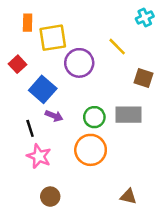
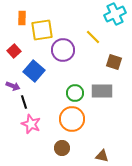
cyan cross: (145, 18) -> (115, 14), size x1.5
purple arrow: (54, 116) -> (13, 86), moved
brown circle: (50, 197) -> (62, 148), moved

